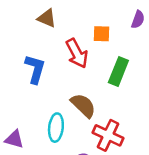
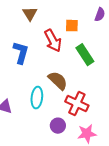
brown triangle: (47, 18) -> (30, 14), turned 35
green rectangle: (118, 72) -> (85, 55), turned -55

